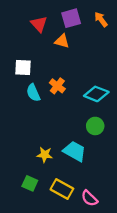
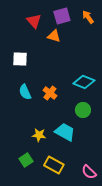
orange cross: (57, 86) -> (50, 93), moved
cyan semicircle: (33, 93) -> (25, 92), moved
green square: (30, 183) -> (26, 160), turned 32
pink semicircle: (89, 198) -> (89, 172), moved

